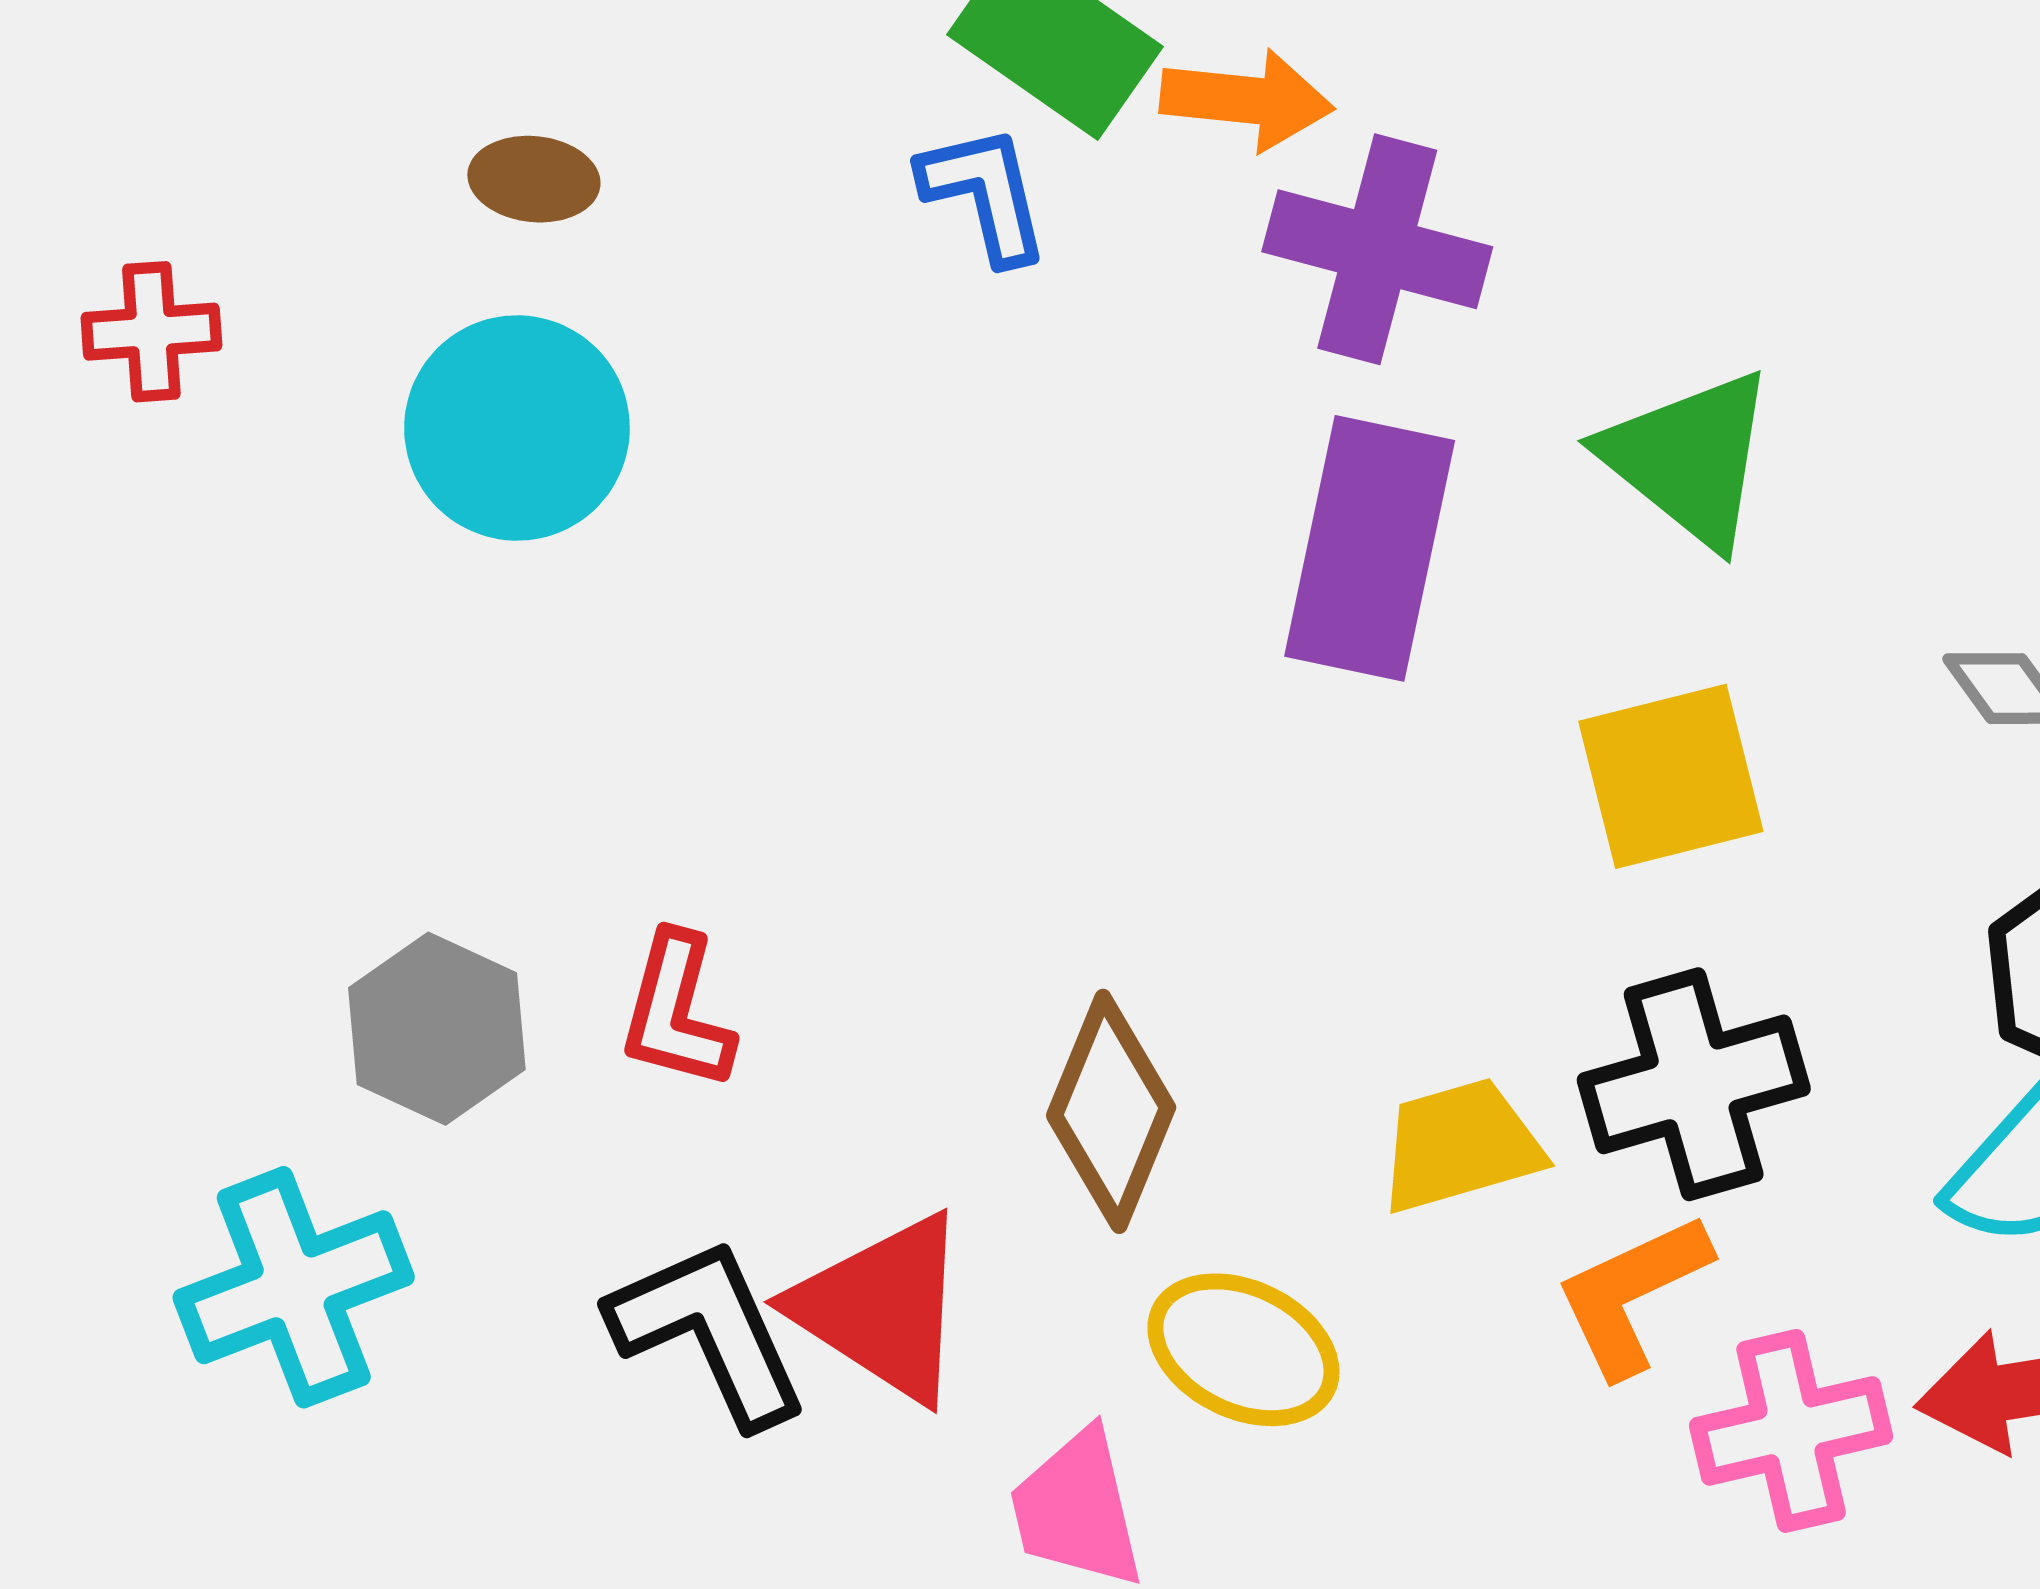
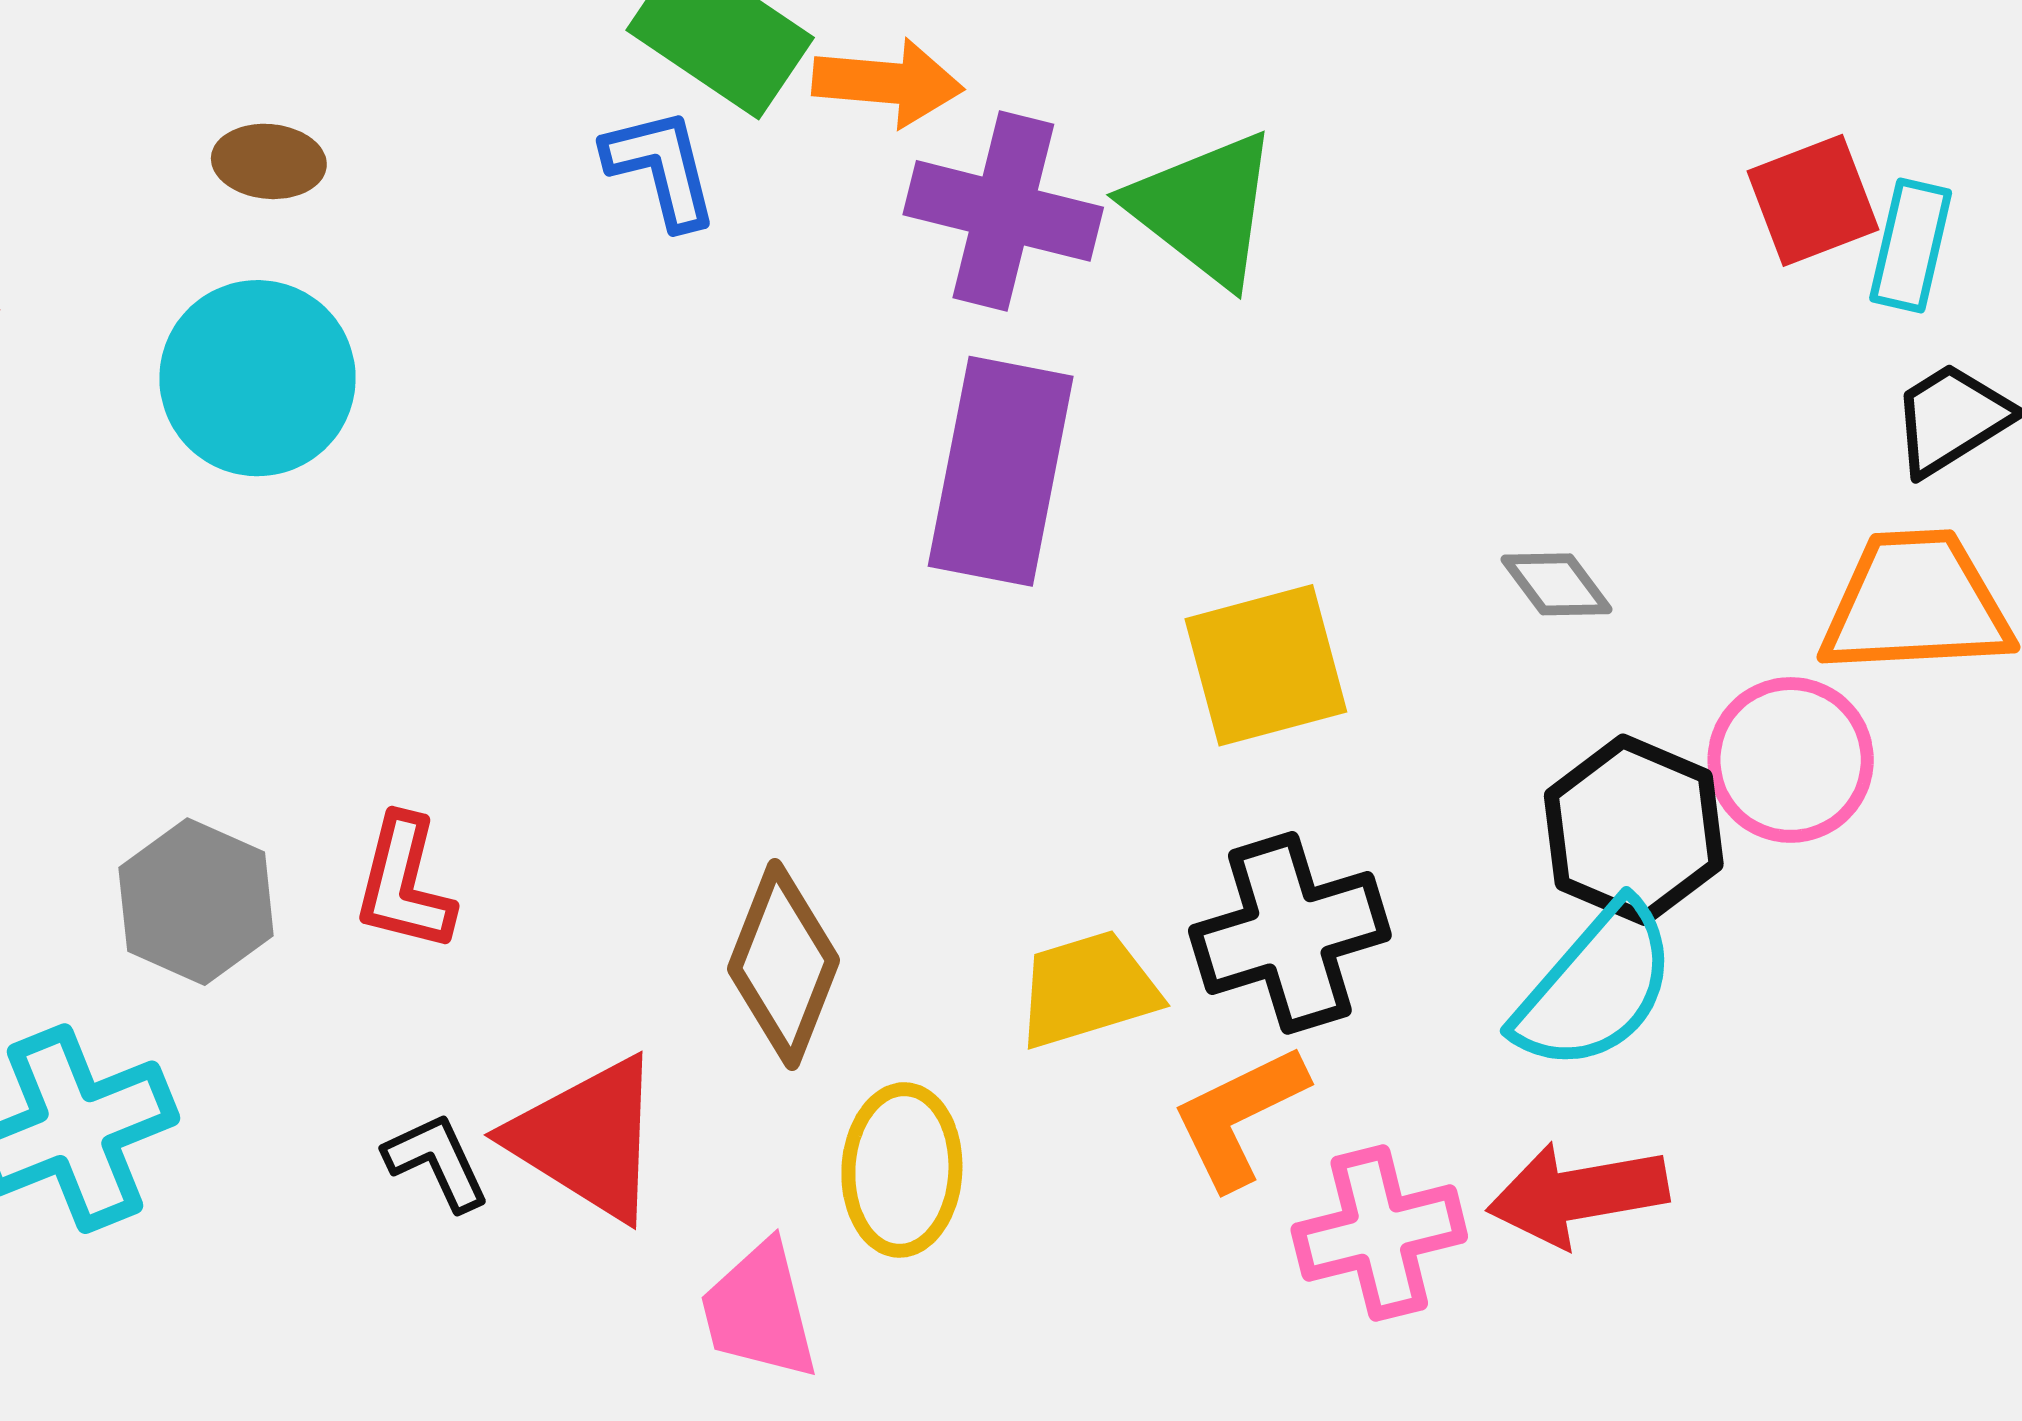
green triangle: (1689, 458) -> (1204, 208), moved
black L-shape: (709, 1332) -> (437, 1162), size x0.6
yellow ellipse: (1243, 1350) -> (902, 1170), turned 68

